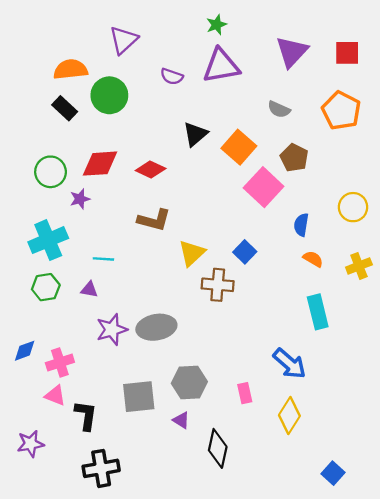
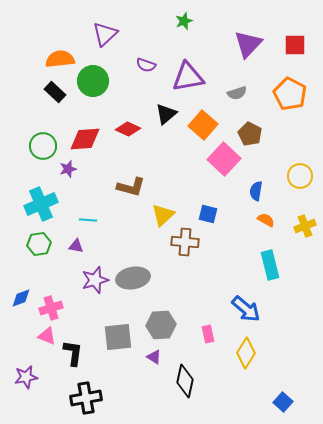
purple triangle: (221, 66) -> (188, 77), moved
gray semicircle: (279, 109) -> (237, 93), turned -42
red diamond: (151, 169) -> (128, 129), moved
blue square: (245, 252) -> (208, 214), turned -30

